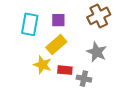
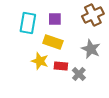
yellow rectangle: (56, 45) -> (53, 42), turned 60
gray cross: (84, 79) -> (79, 74), turned 32

